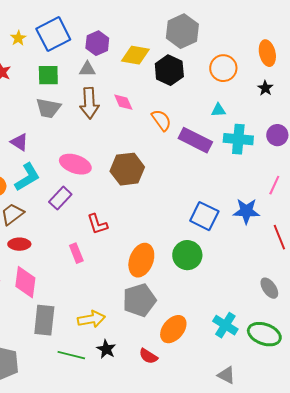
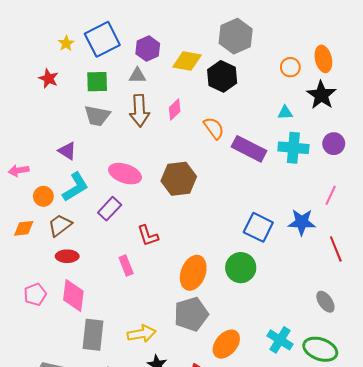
orange circle: (223, 68) -> (290, 67), moved, size x0.7
black star: (265, 88) -> (321, 95), size x1.8
pink diamond: (123, 102) -> (175, 110), turned 70
cyan triangle: (218, 110) -> (285, 113), moved

